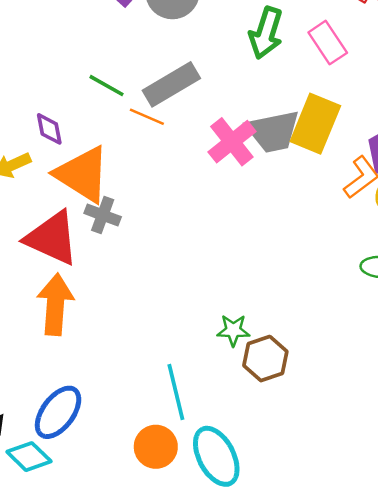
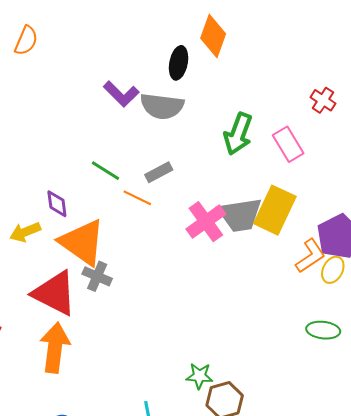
gray rectangle: (171, 84) -> (159, 172), size x0.6

